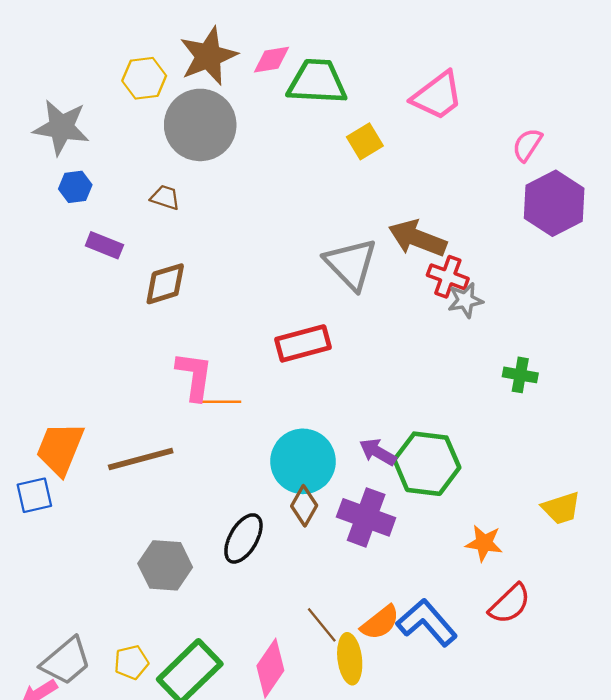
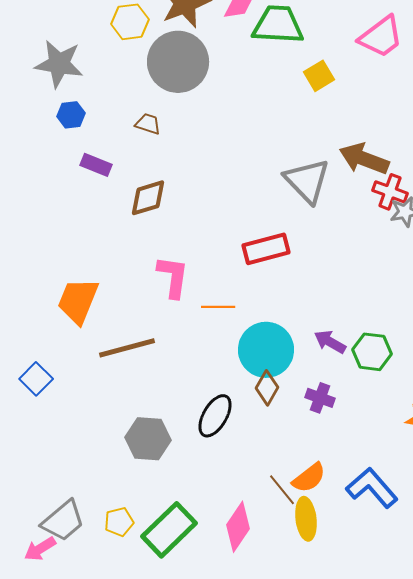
orange line: (221, 402) -> (218, 307), moved
orange trapezoid: (60, 449) -> (78, 301), moved
green hexagon: (427, 464) -> (372, 352), size x0.7
blue square: (34, 495) -> (36, 379), turned -32
purple cross: (366, 517) -> (320, 398), size x0.6
orange semicircle: (380, 623) -> (309, 478), moved

